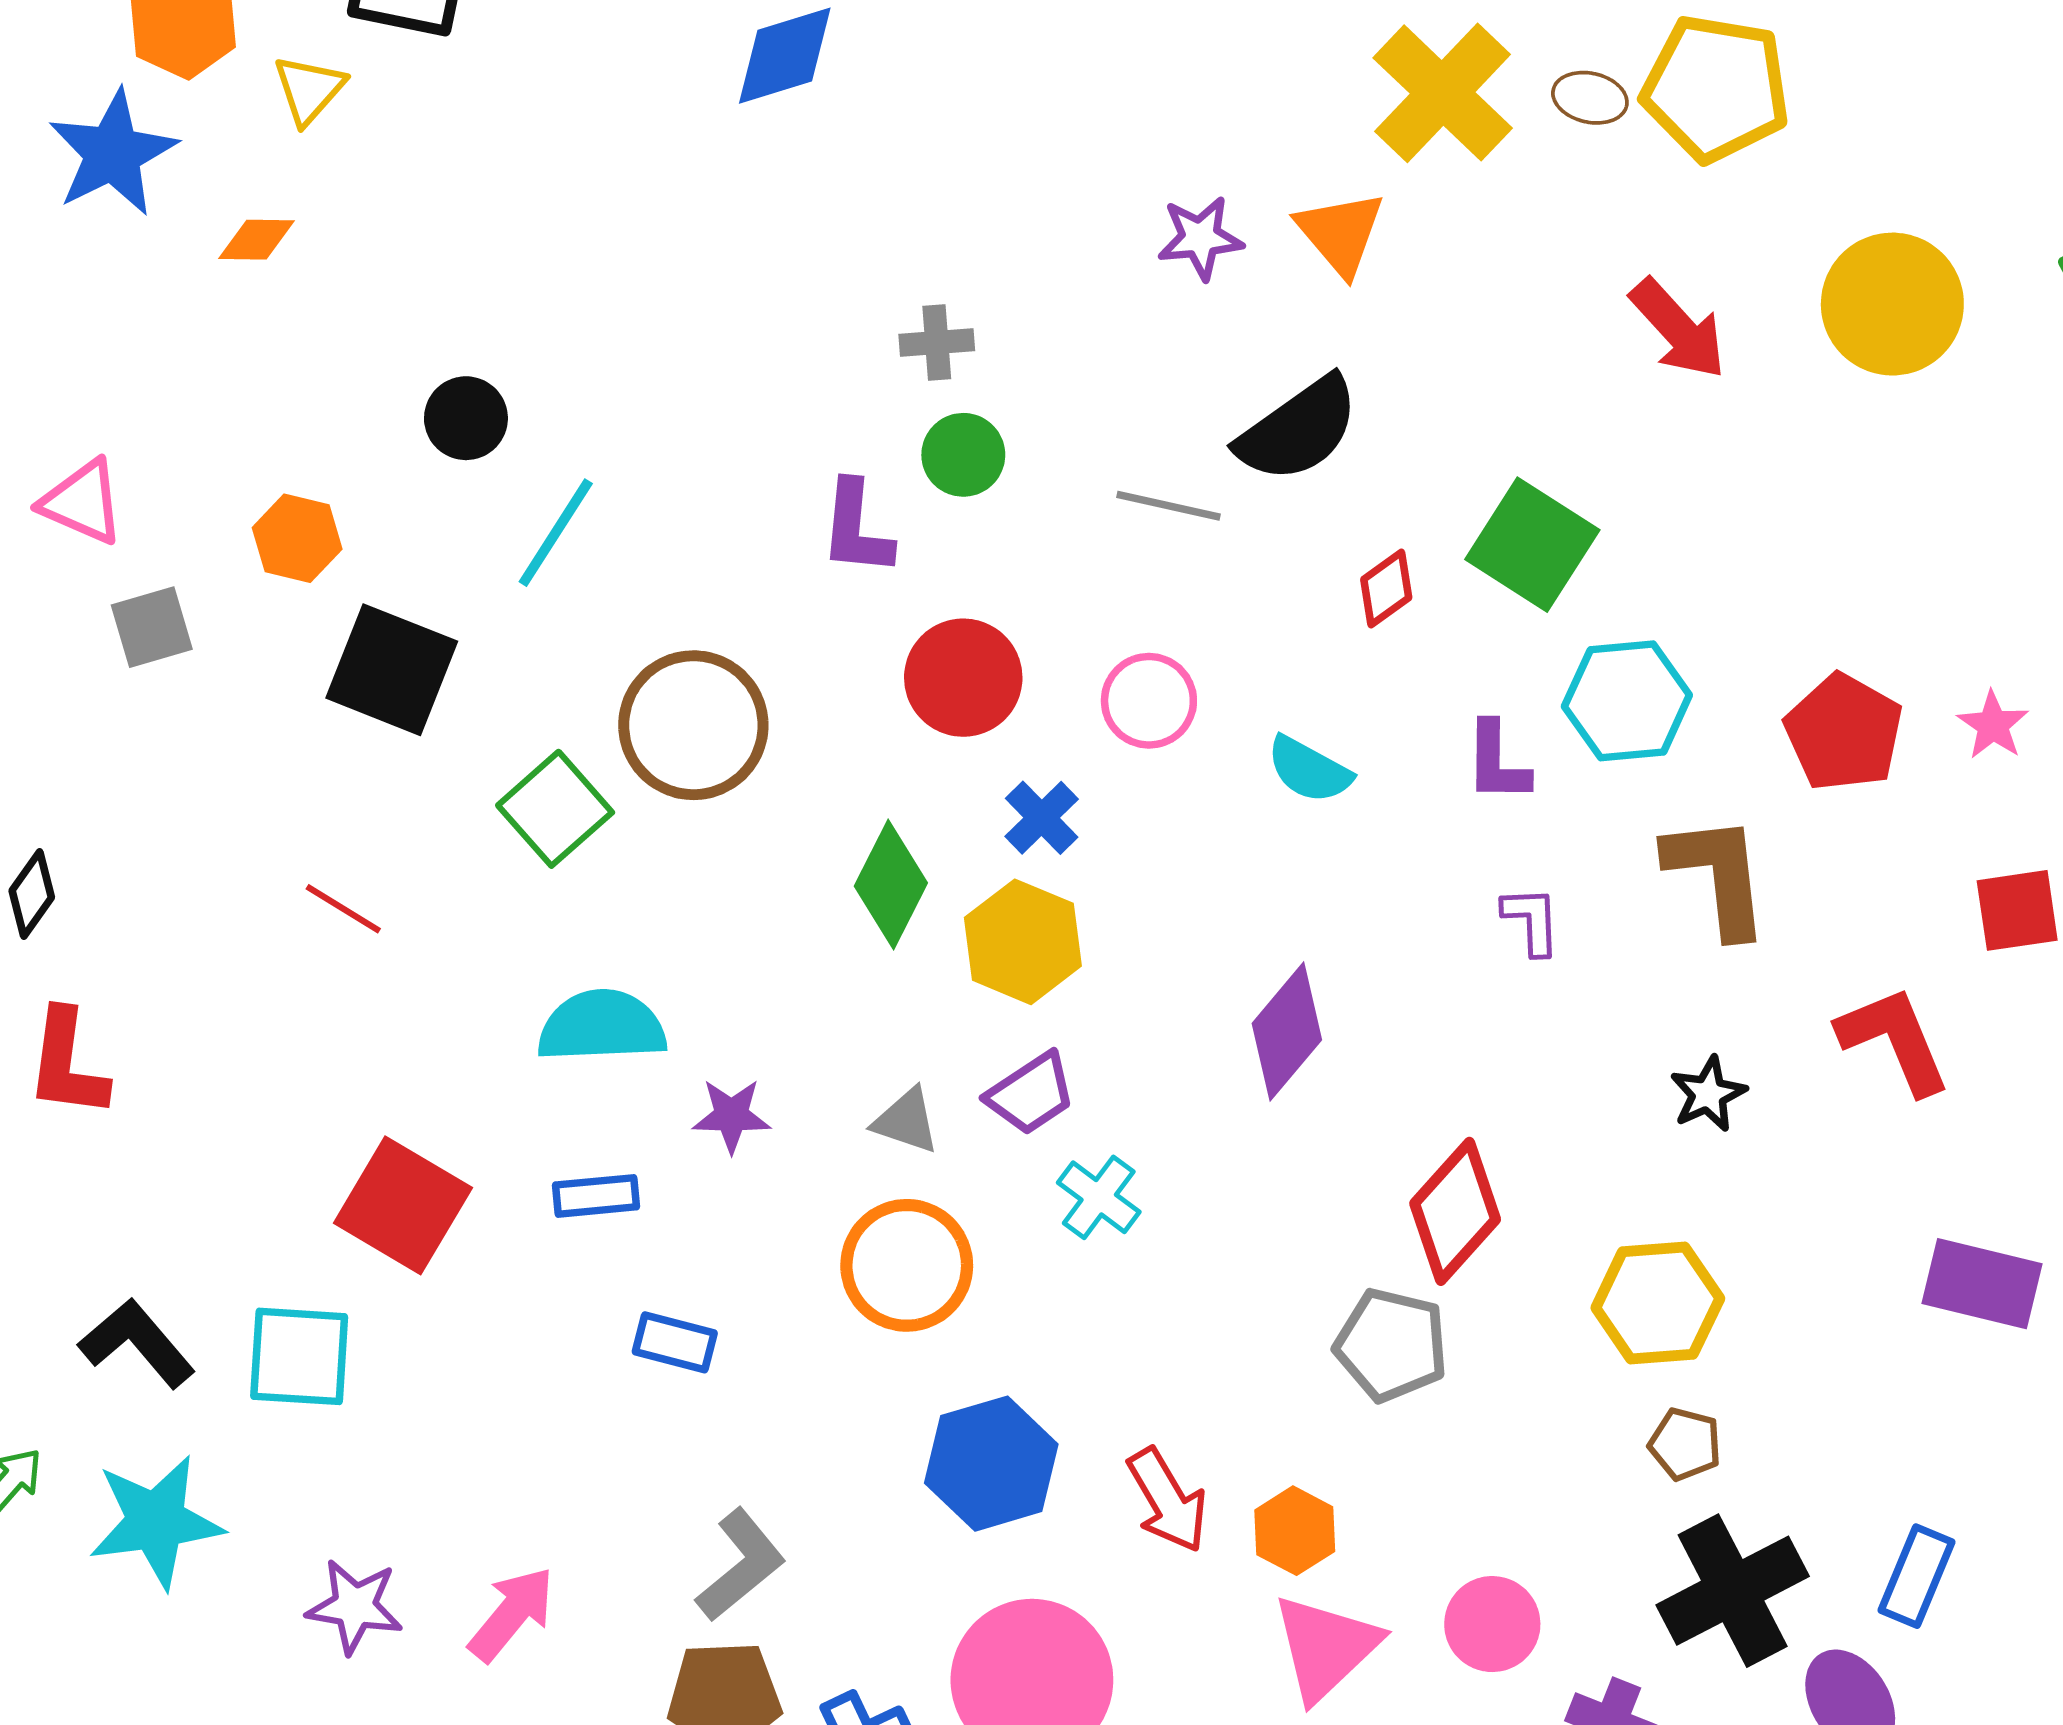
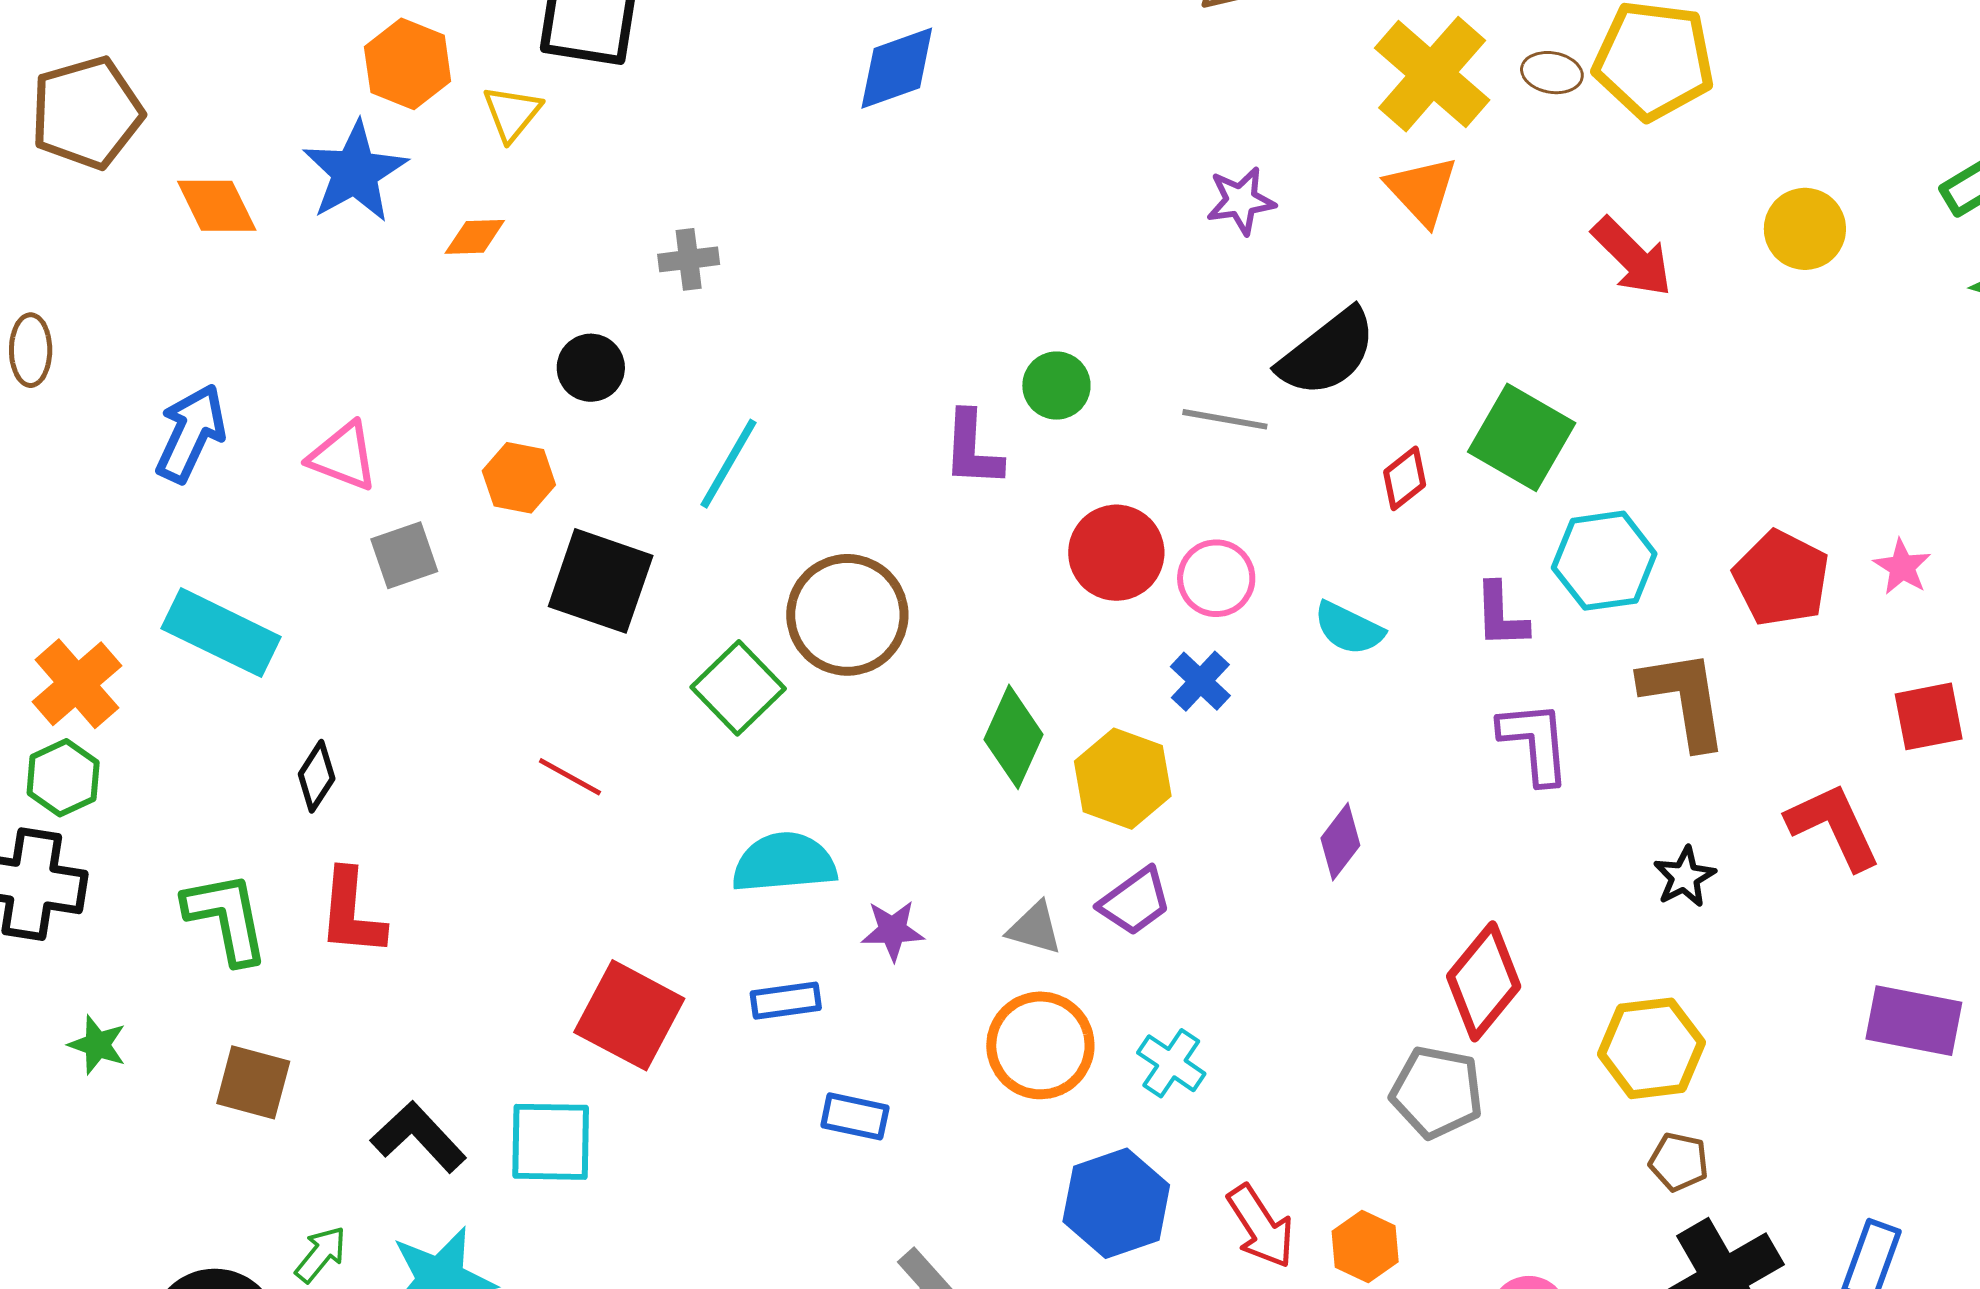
orange triangle: (1340, 233) -> (1422, 191), moved
yellow circle: (1892, 304) -> (1805, 229), size x0.7
gray cross: (937, 343) -> (689, 259), moved
black circle: (466, 418) -> (591, 368), moved
red circle: (963, 678) -> (1116, 553), moved
blue cross: (1042, 818) -> (1200, 681), moved
purple L-shape: (1531, 920) -> (1535, 742), size x1.5
purple diamond: (1287, 1032) -> (1340, 842), size x0.7
cyan cross: (1099, 1197) -> (1171, 1063), moved

